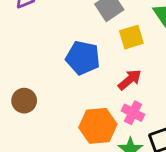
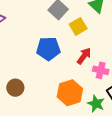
pink cross: (133, 113) -> (101, 70), moved

